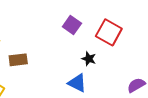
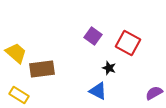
brown rectangle: (18, 60) -> (42, 69), size x1.4

